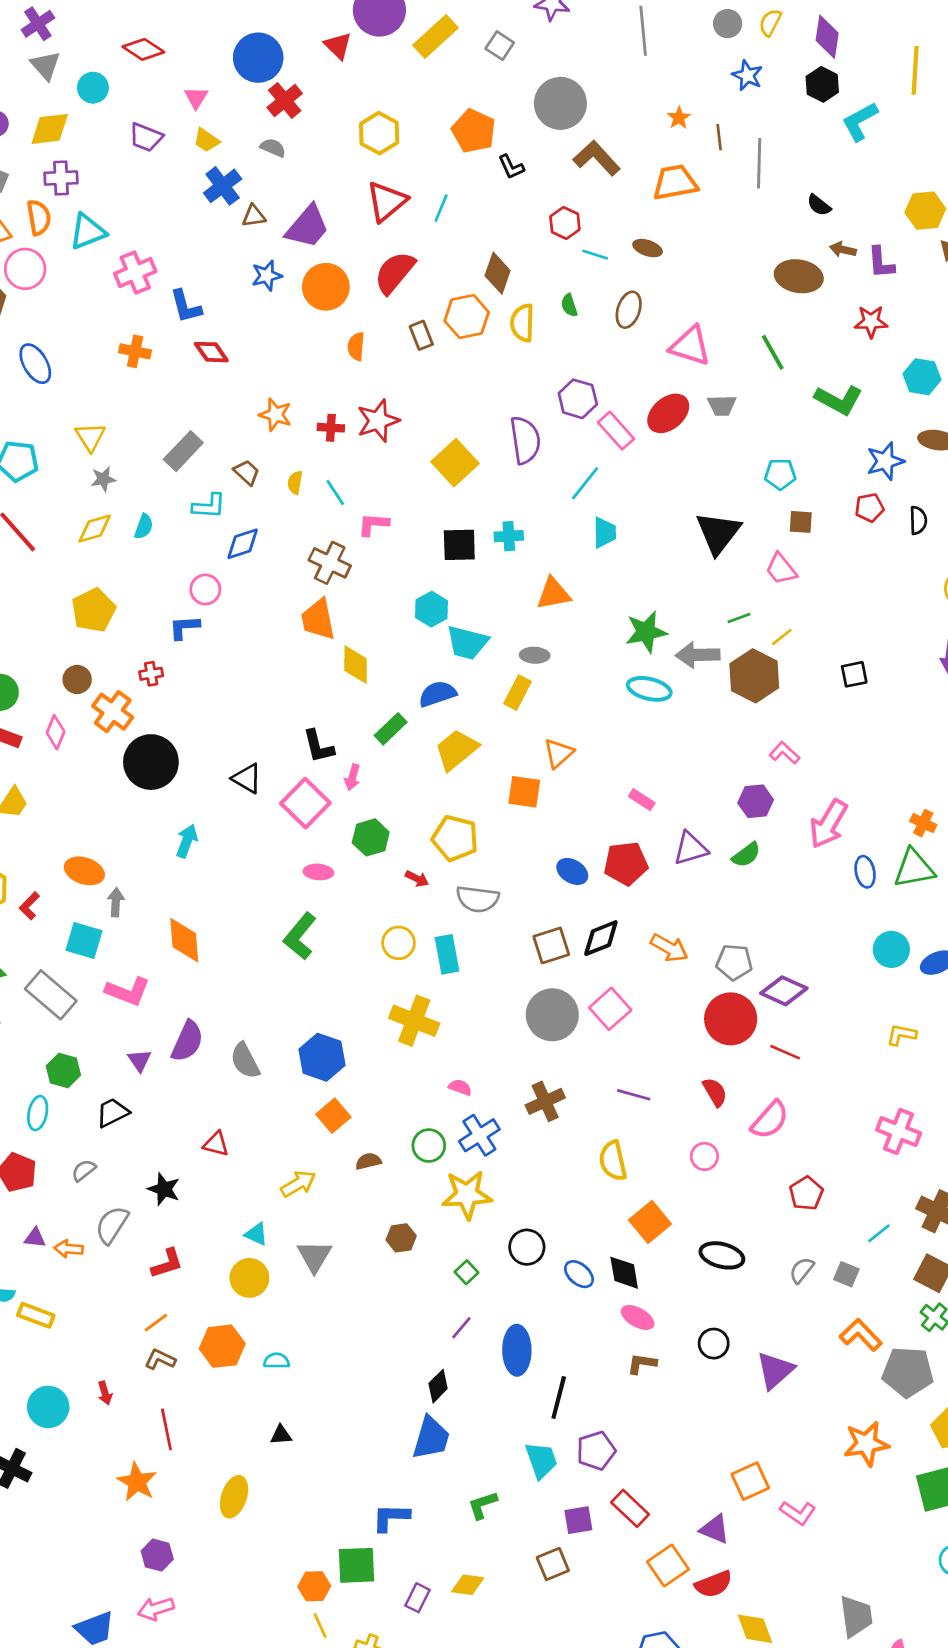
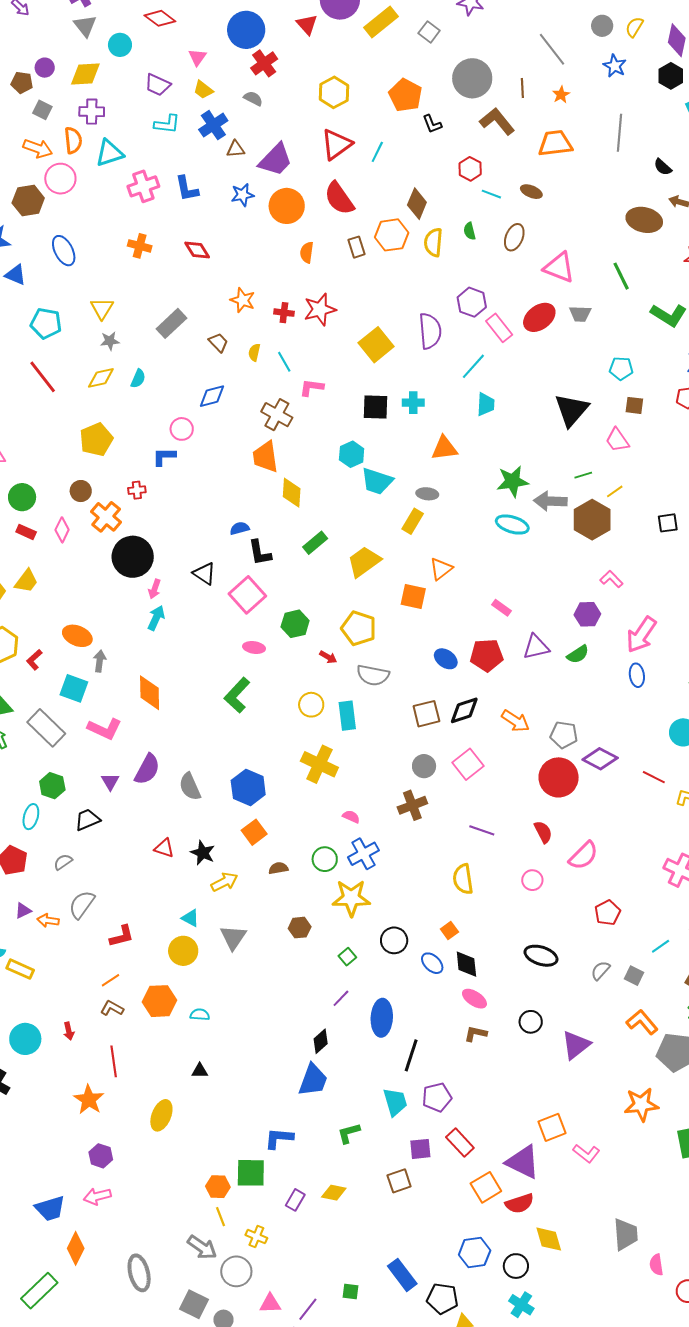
gray line: (643, 31) -> (552, 49), moved, turned -36
brown line: (719, 137) -> (522, 88), moved
red semicircle: (395, 273) -> (339, 198), turned -78
blue L-shape: (186, 306) -> (187, 189), moved
cyan L-shape: (209, 506) -> (167, 124), moved
blue semicircle: (437, 694) -> (240, 528), moved, size x0.7
pink arrow: (352, 777) -> (155, 589), moved
blue ellipse: (865, 872) -> (637, 675), moved
gray circle: (552, 1015) -> (424, 766), size x0.6
red line: (785, 1052) -> (654, 777), moved
brown cross: (545, 1101) -> (412, 805), moved
black star: (164, 1189) -> (203, 853), moved
orange square: (650, 1222) -> (449, 931), moved, size x0.6
purple triangle: (35, 1238) -> (23, 911), turned -36
purple triangle: (715, 1529) -> (523, 1162), size x1.5

